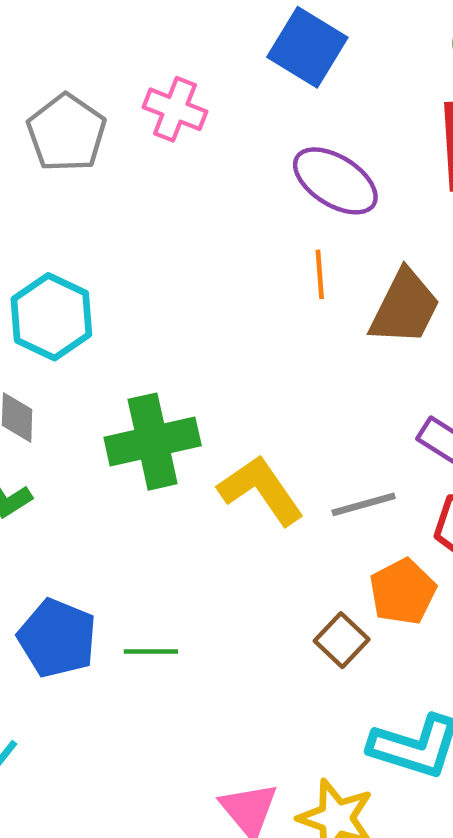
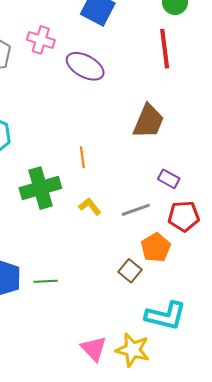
purple ellipse: (335, 181) -> (85, 66), moved
orange line: (320, 274) -> (82, 157), moved
yellow L-shape: (261, 490) -> (90, 206), size x0.6

